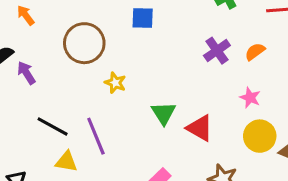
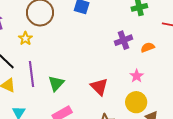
yellow star: (115, 83) -> (25, 38), moved
green triangle: (164, 113) -> (56, 83), moved

